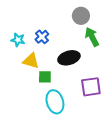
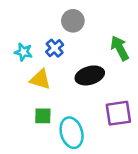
gray circle: (81, 16) -> (73, 21), moved
green square: (45, 77) -> (43, 116), moved

